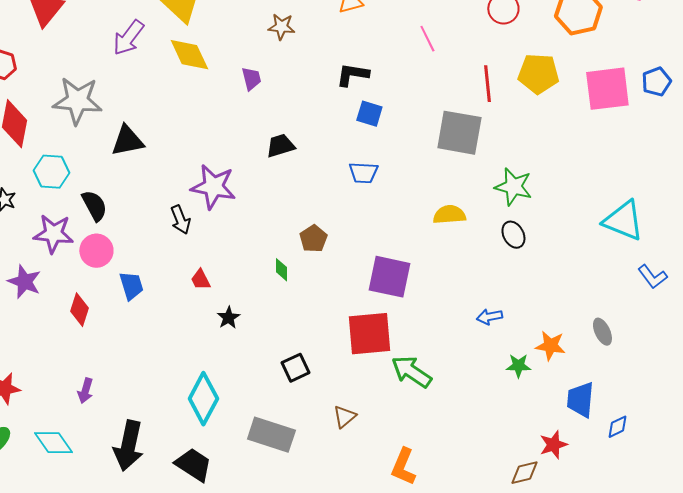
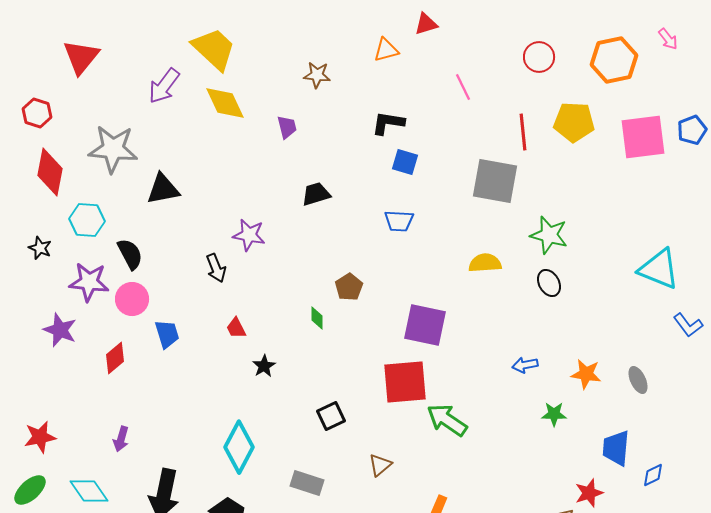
purple star: (213, 187) -> (249, 235), size x0.7
red diamond: (79, 310) -> (115, 358), turned 32
orange star: (550, 346) -> (586, 374), moved
gray rectangle: (271, 435) -> (307, 483), size x0.7

